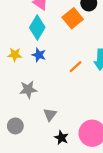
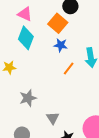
blue star: (39, 55) -> (61, 45), moved

